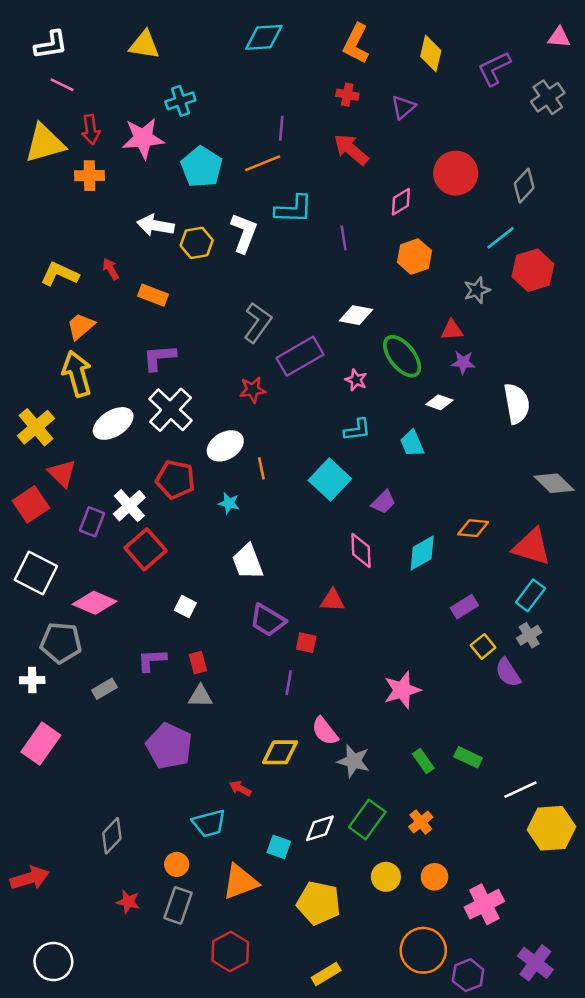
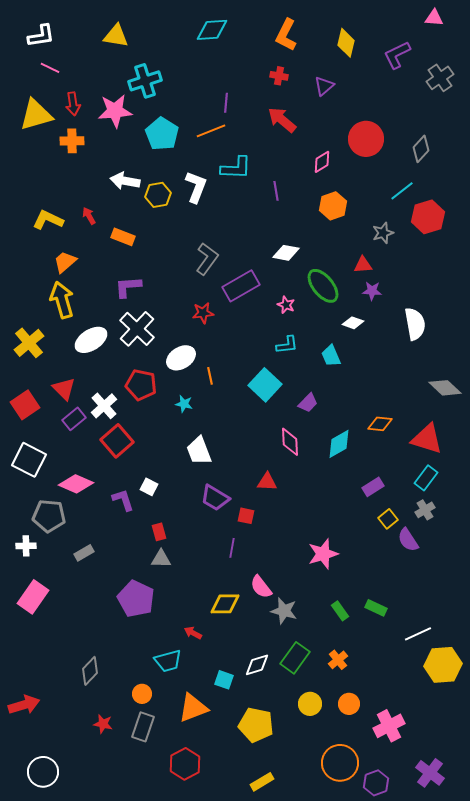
pink triangle: (559, 37) -> (434, 18), moved
cyan cross: (180, 101) -> (145, 81), size x1.4
red triangle: (62, 473) -> (64, 389), moved
purple rectangle: (92, 522) -> (74, 419), turned 30
purple L-shape: (152, 660) -> (123, 500), moved, turned 75

